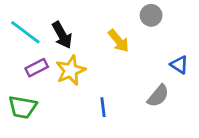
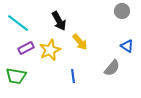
gray circle: (151, 15) -> (122, 11), moved
black arrow: (62, 35) -> (59, 21), moved
yellow arrow: (119, 41) -> (80, 42), moved

